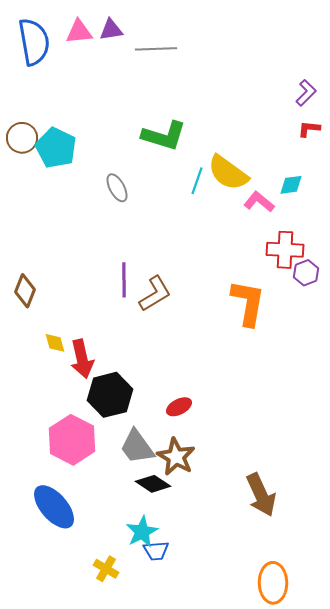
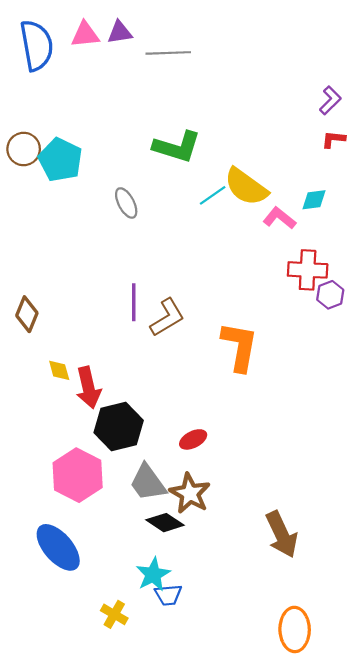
cyan line: (197, 181) -> (213, 195), turned 36
orange L-shape: (248, 303) -> (240, 347), moved

